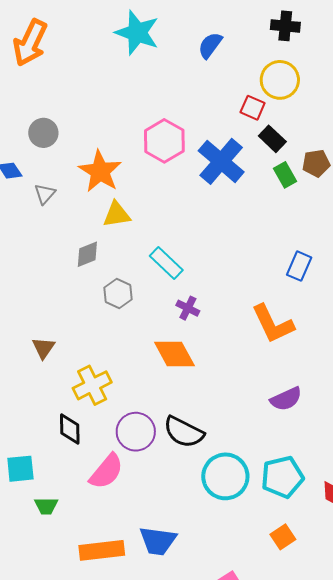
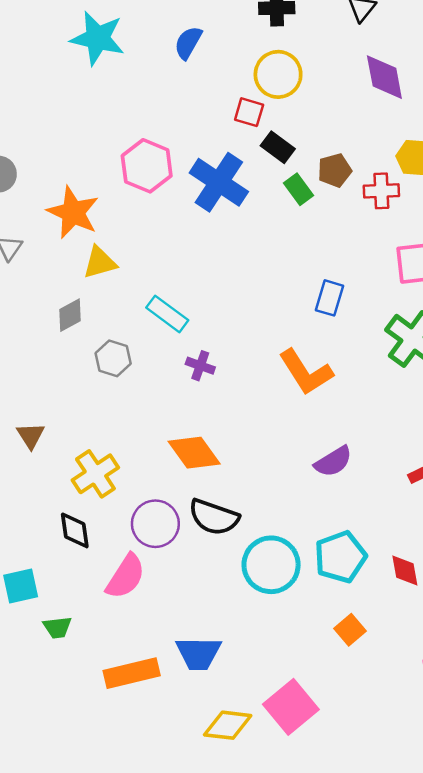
orange diamond: (174, 354) -> (194, 453), moved

